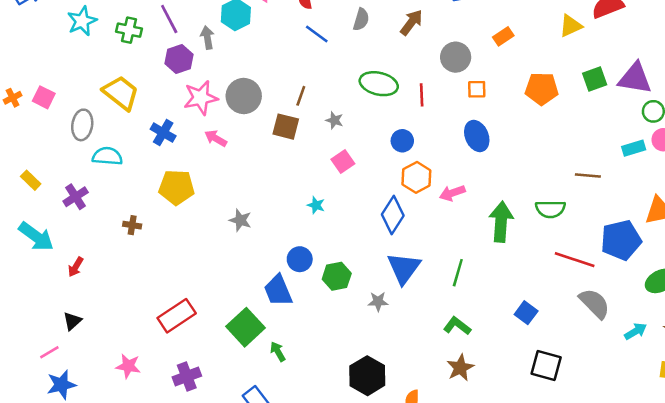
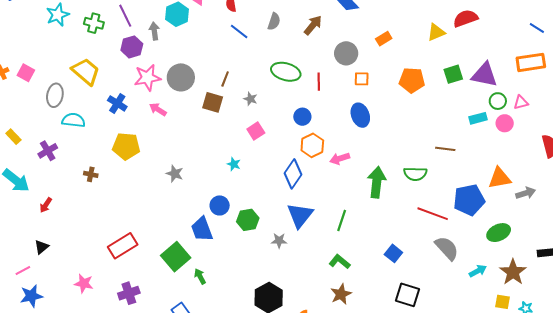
cyan rectangle: (634, 148) -> (478, 118), moved

